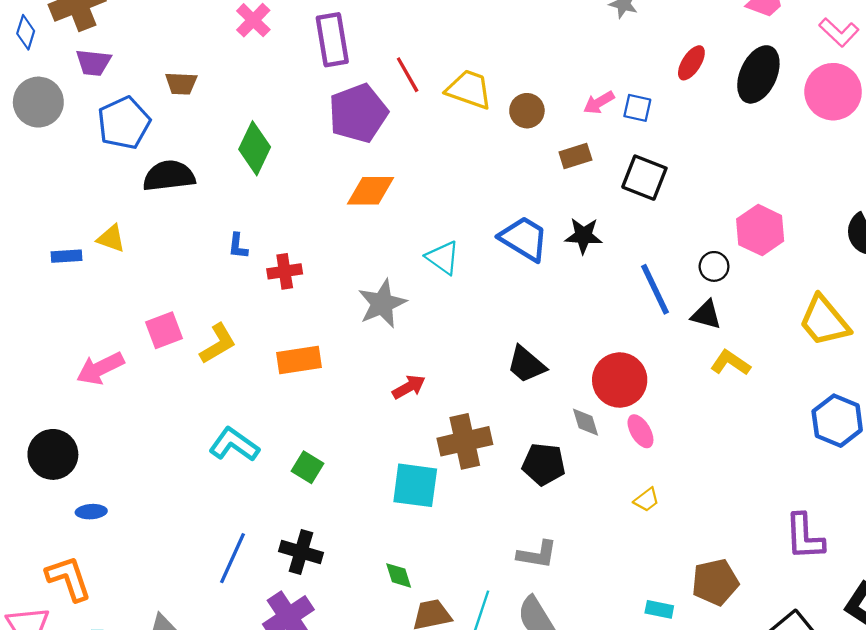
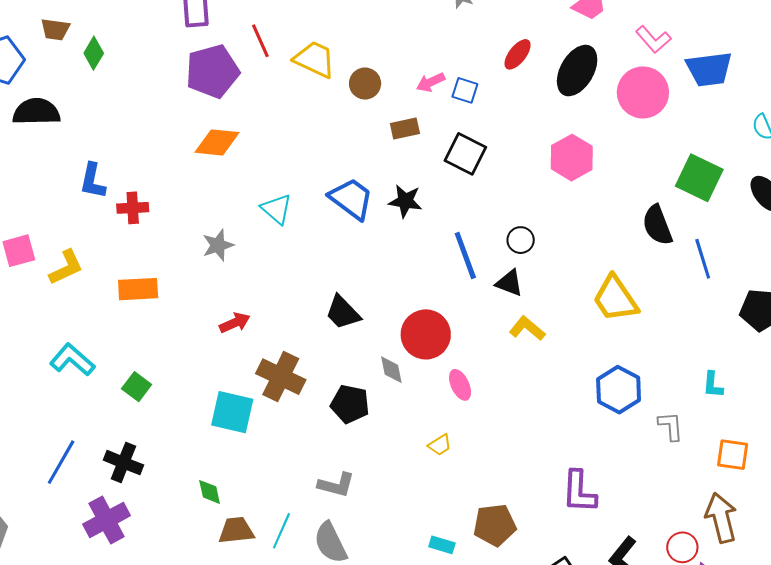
green diamond: (255, 148) -> (94, 53), moved, size x0.7
pink hexagon: (760, 230) -> (572, 158), moved
blue L-shape: (238, 246) -> (93, 181), size x1.5
gray star: (382, 304) -> (218, 245), size x0.7
pink ellipse: (640, 431) -> (460, 385), moved
brown cross: (465, 441) -> (281, 377), turned 33

